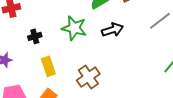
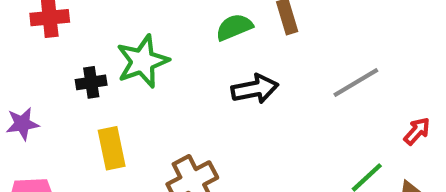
green star: (74, 28) -> (142, 61), moved, turned 30

